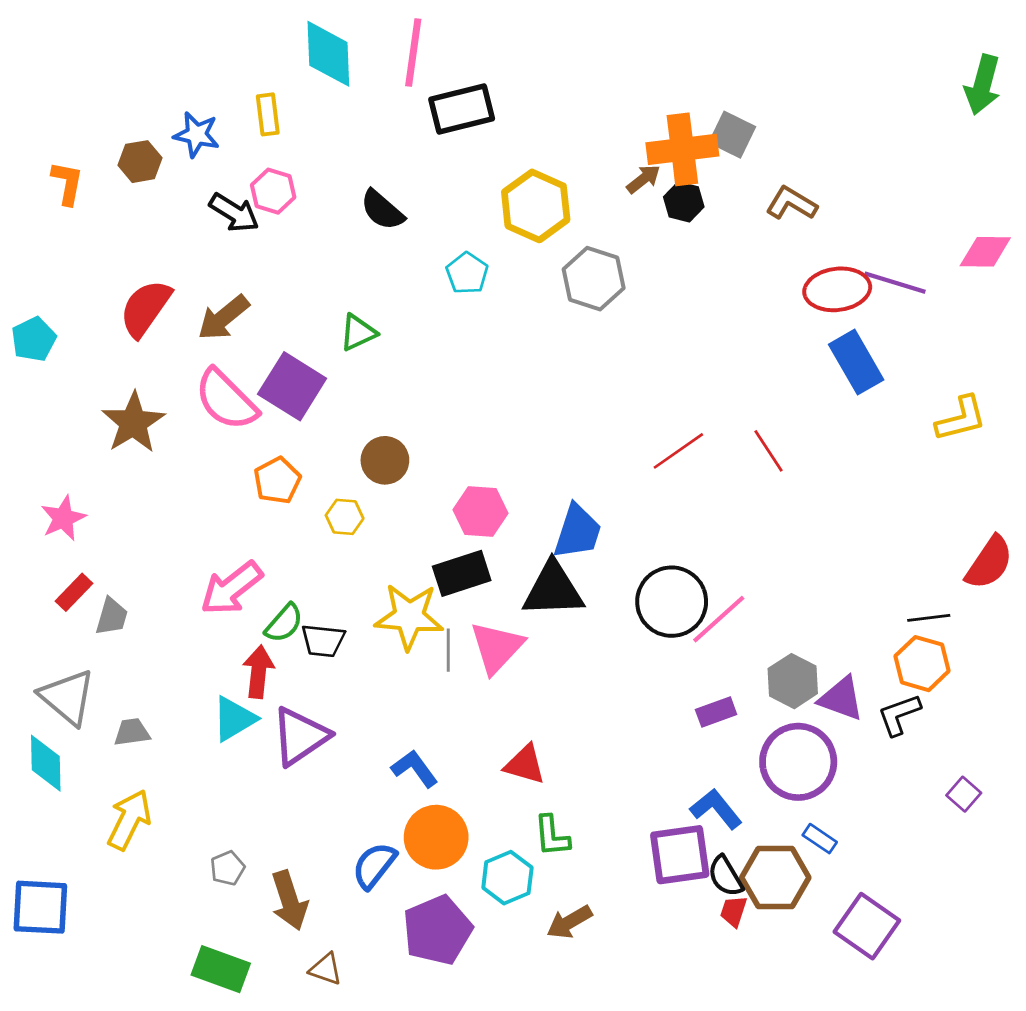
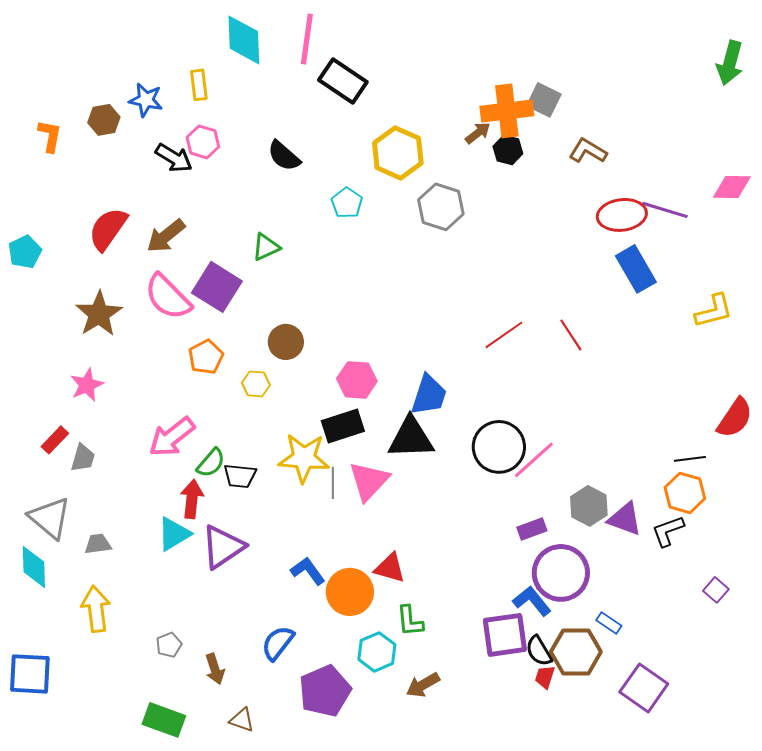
black rectangle: (462, 109) -> (343, 81), turned 48
pink star: (63, 518) -> (87, 385), moved
purple circle: (798, 762) -> (561, 573), moved
yellow arrow: (129, 820) -> (96, 609), turned -33
orange circle: (436, 837) -> (350, 592), moved
brown arrow: (289, 900) -> (215, 669), size x0.7

